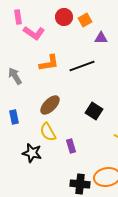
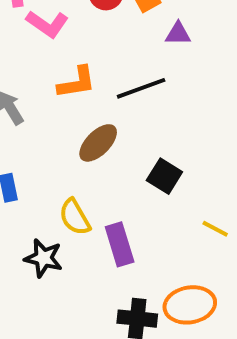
brown ellipse: (50, 105) -> (98, 143), moved
purple rectangle: (71, 146) -> (120, 244), size x1.5

